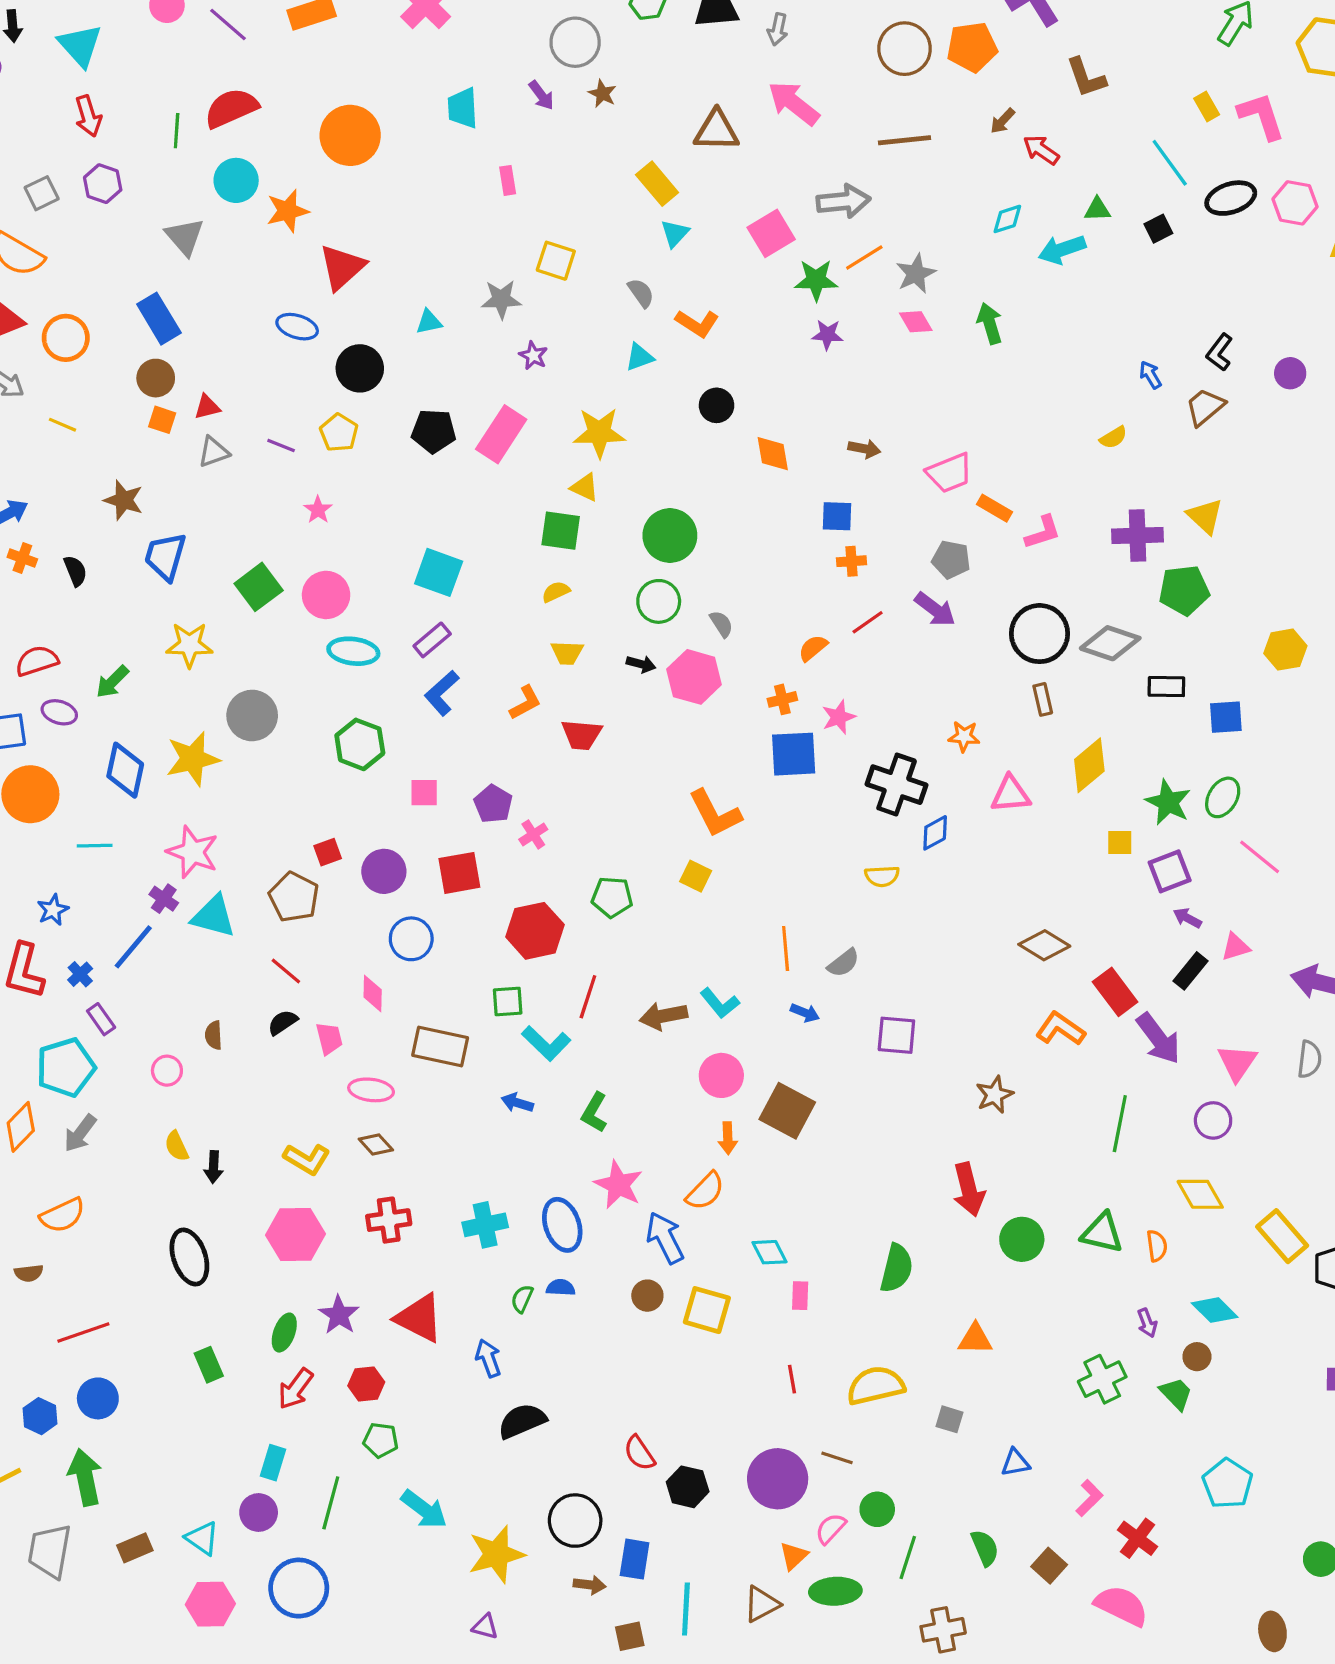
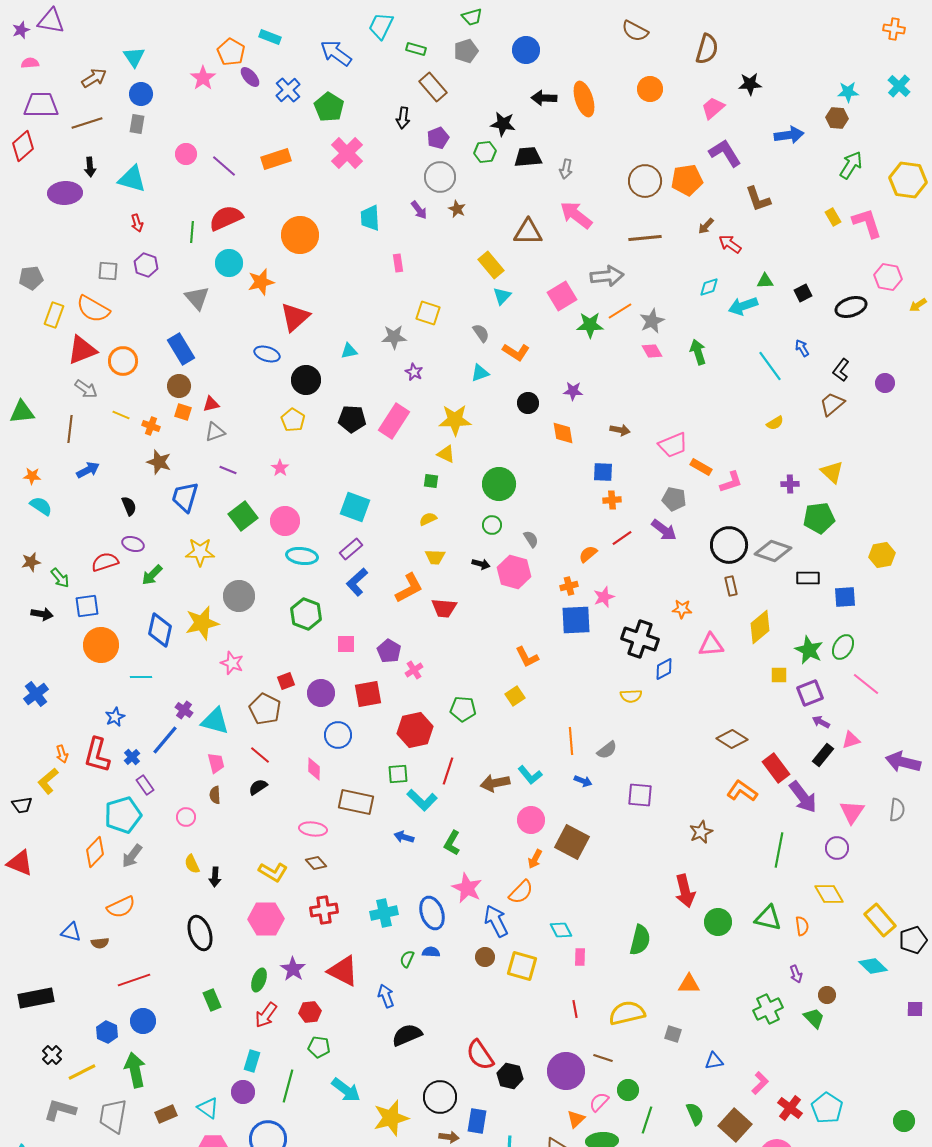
cyan triangle: (80, 45) -> (132, 179), turned -32
red arrow: (88, 116) -> (137, 223), size x0.7
cyan line: (1170, 163) -> (770, 366), moved
gray square: (42, 193) -> (108, 271), turned 30
black ellipse: (1231, 198) -> (851, 307), moved
purple star: (827, 335) -> (573, 391), moved
blue arrow: (1150, 375) -> (802, 348), moved
purple line: (281, 446) -> (228, 470), moved
green square: (561, 531) -> (431, 481), size x0.6
purple cross: (1138, 536) -> (790, 484), size x0.6
orange cross: (22, 558) -> (151, 426), moved
green circle: (659, 601) -> (492, 525), size x0.7
orange L-shape: (525, 703) -> (409, 588), size x1.4
purple ellipse: (59, 712) -> (133, 544), moved
orange L-shape: (715, 814) -> (527, 657), size x0.7
pink star: (193, 852) -> (232, 663), moved, size x0.7
yellow square: (696, 876) -> (515, 696), turned 30
pink trapezoid: (329, 1038) -> (216, 763), moved
orange arrow: (728, 1138) -> (535, 859), turned 30
cyan diamond: (1215, 1310) -> (873, 966), moved
red semicircle: (639, 1453) -> (480, 1055), size x1.4
cyan pentagon: (1228, 1484) -> (827, 1108), moved
brown square: (1049, 1566) -> (735, 1125), size x1.5

